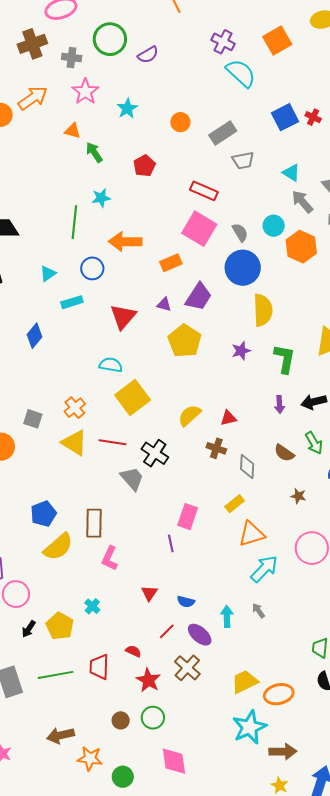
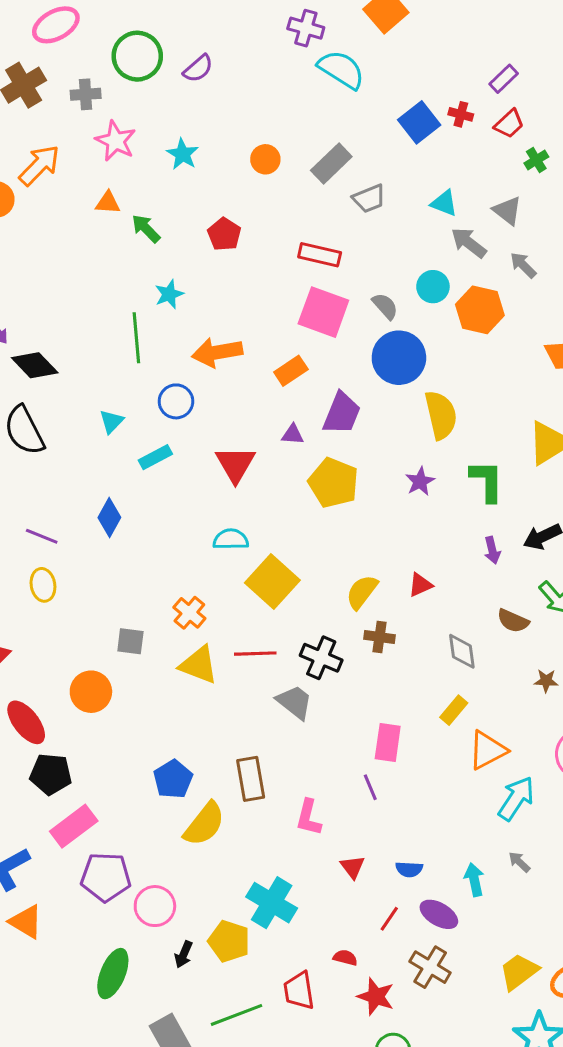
brown cross: (216, 448) -> (379, 637), moved
pink L-shape: (110, 558) -> (309, 818), moved
cyan cross: (92, 606) -> (272, 903), size x2.0

